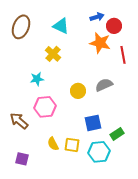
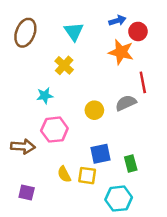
cyan triangle: (61, 26) -> (74, 31), turned 30
red line: (123, 55) -> (143, 82), moved
brown arrow: (19, 121) -> (23, 147), turned 144
blue square: (93, 123) -> (100, 154), moved
green rectangle: (117, 134) -> (131, 163), moved, turned -72
cyan hexagon: (99, 152) -> (119, 199), moved

